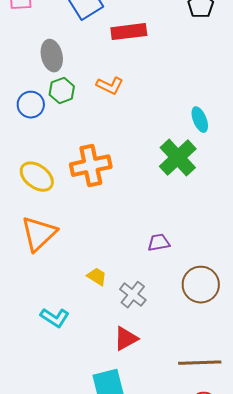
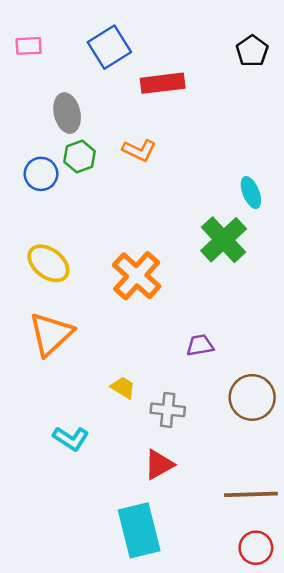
orange cross: (91, 166) -> (137, 276), moved, turned -36
gray cross: (133, 295) -> (168, 410), turned -32

